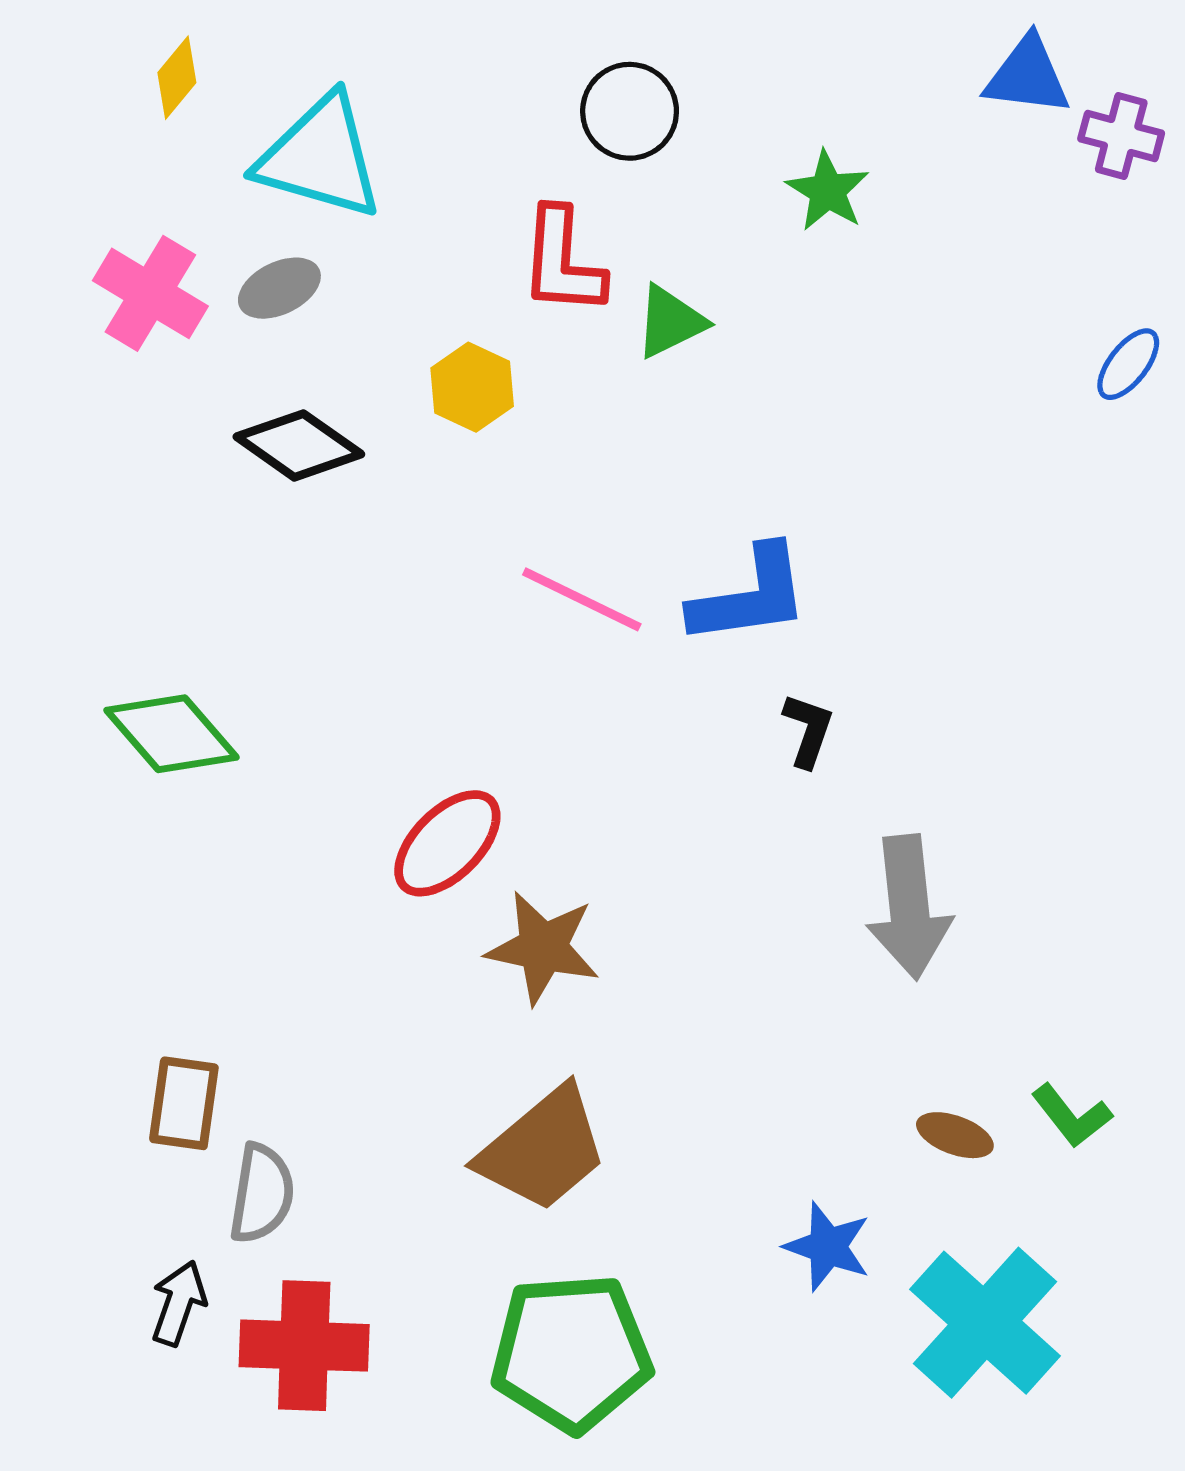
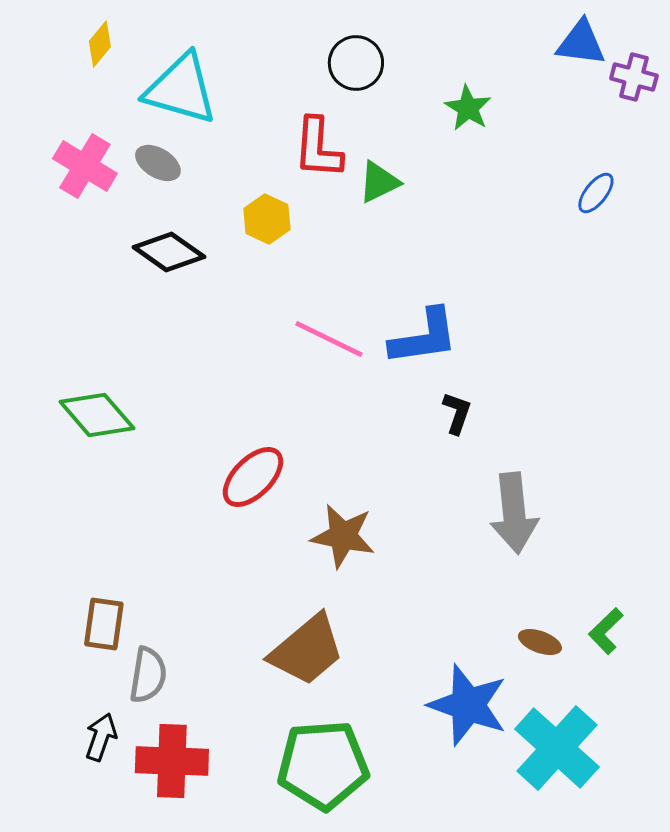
gray ellipse: (279, 288) -> (158, 163), turned 57
blue ellipse: (1128, 364) -> (596, 193), moved
brown star: (543, 948) -> (343, 536), moved
green L-shape: (1072, 1116) -> (606, 631), turned 84
blue star: (828, 1247) -> (468, 705), size x1.6

